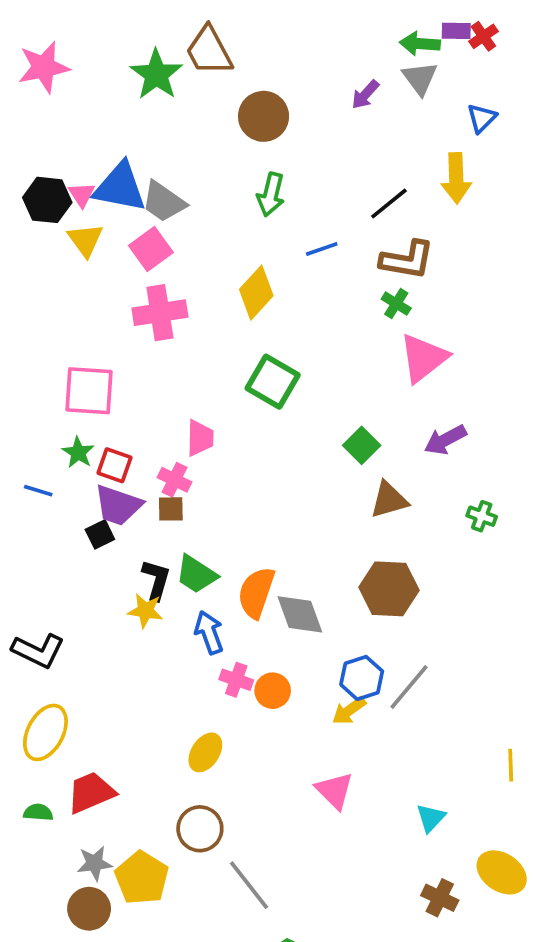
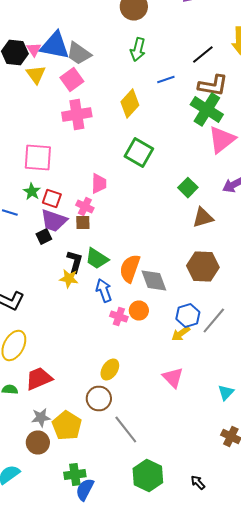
green cross: (396, 304) -> (207, 110), size x2.0
orange circle: (273, 691) -> (139, 310), moved
yellow ellipse: (205, 752) -> (110, 370), moved

